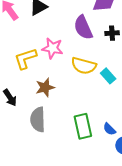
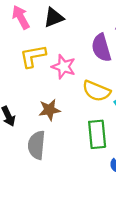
yellow L-shape: (25, 59) -> (33, 56), moved
green rectangle: (83, 126) -> (97, 134), moved

